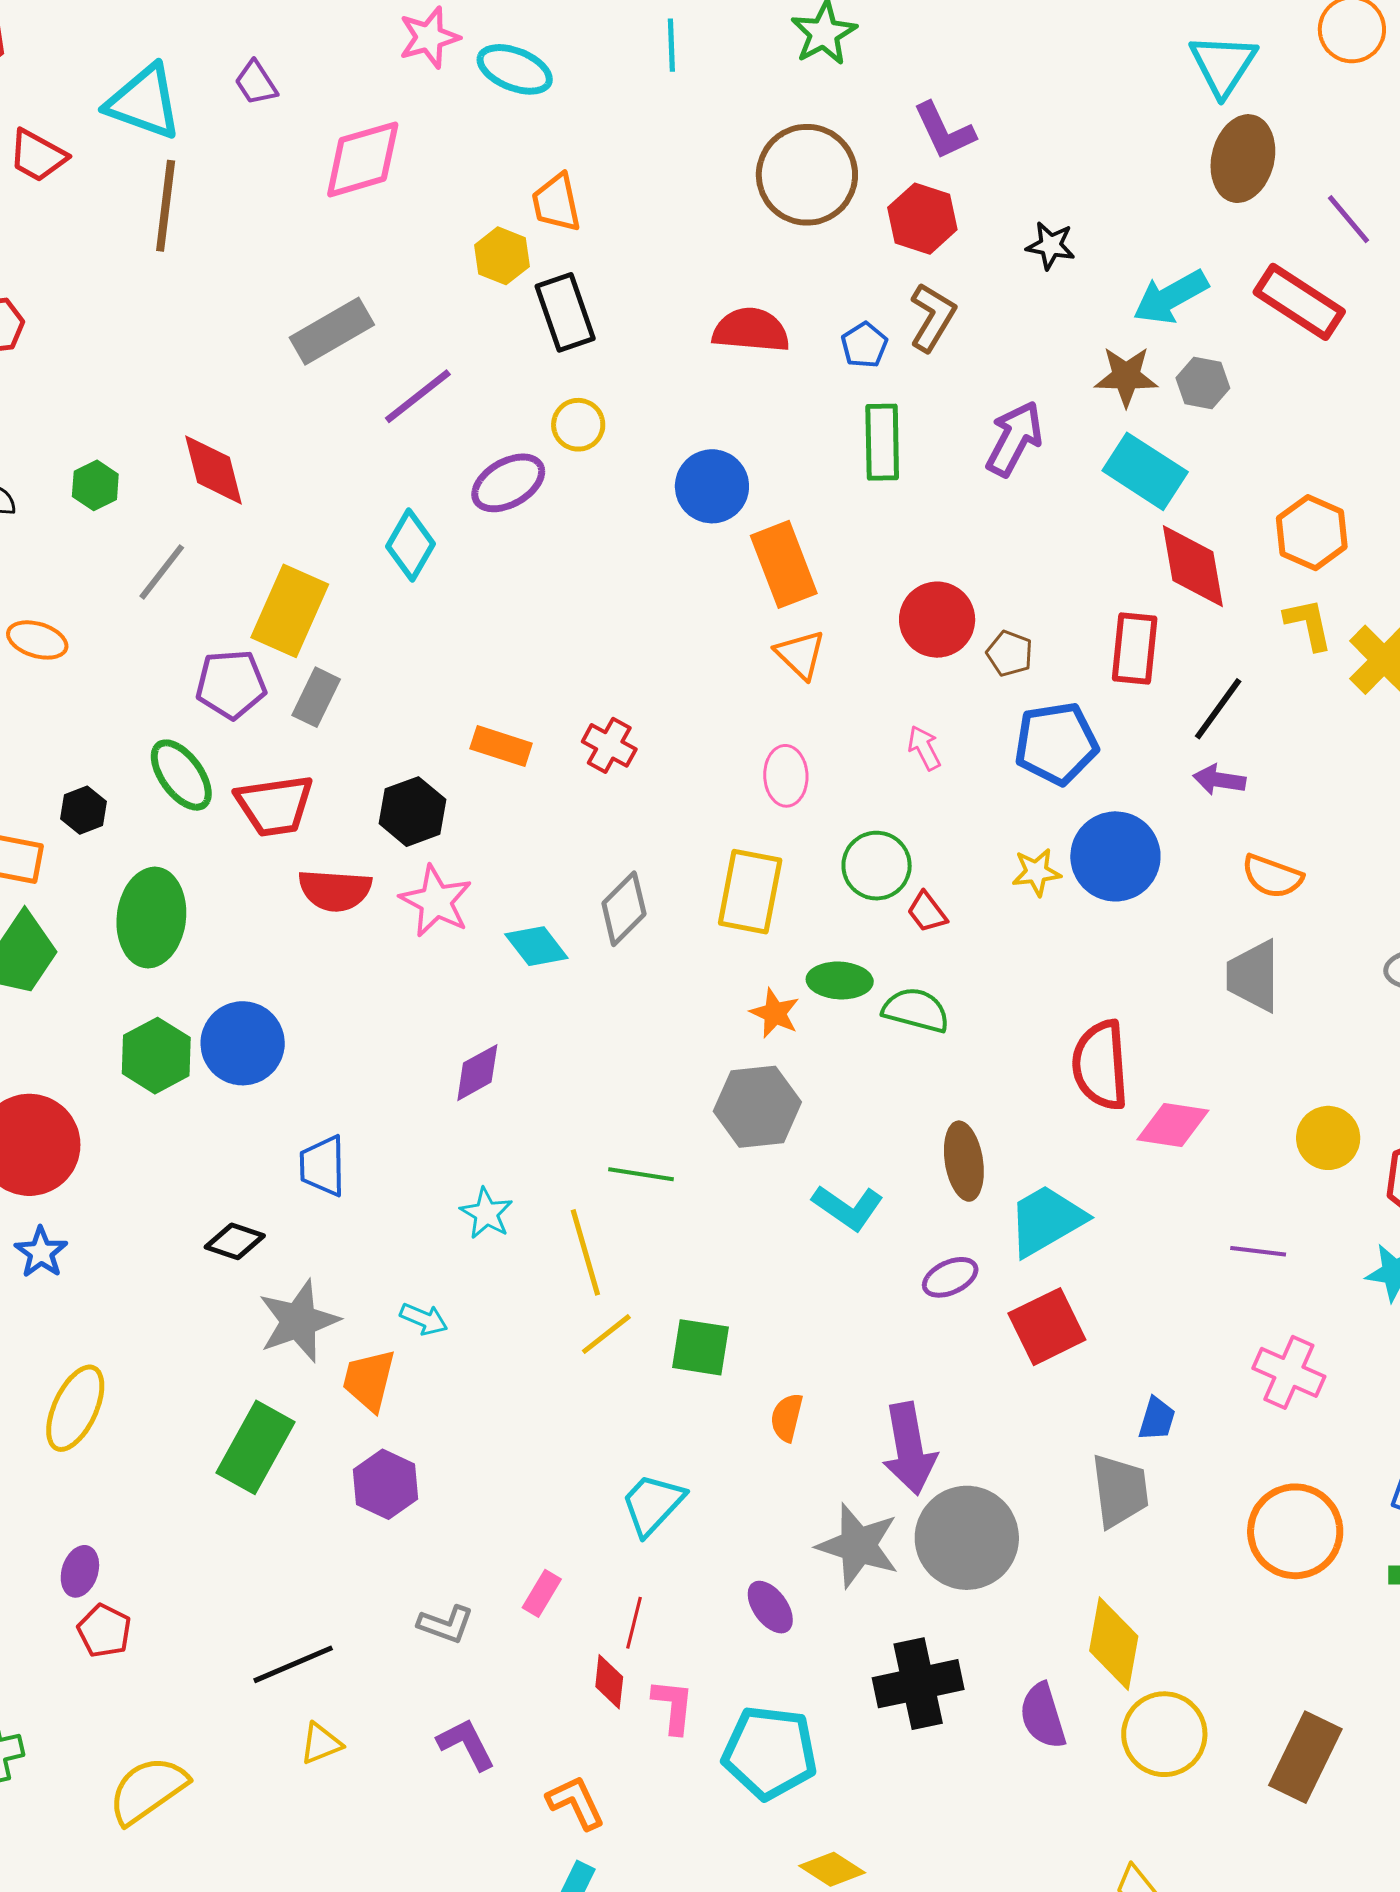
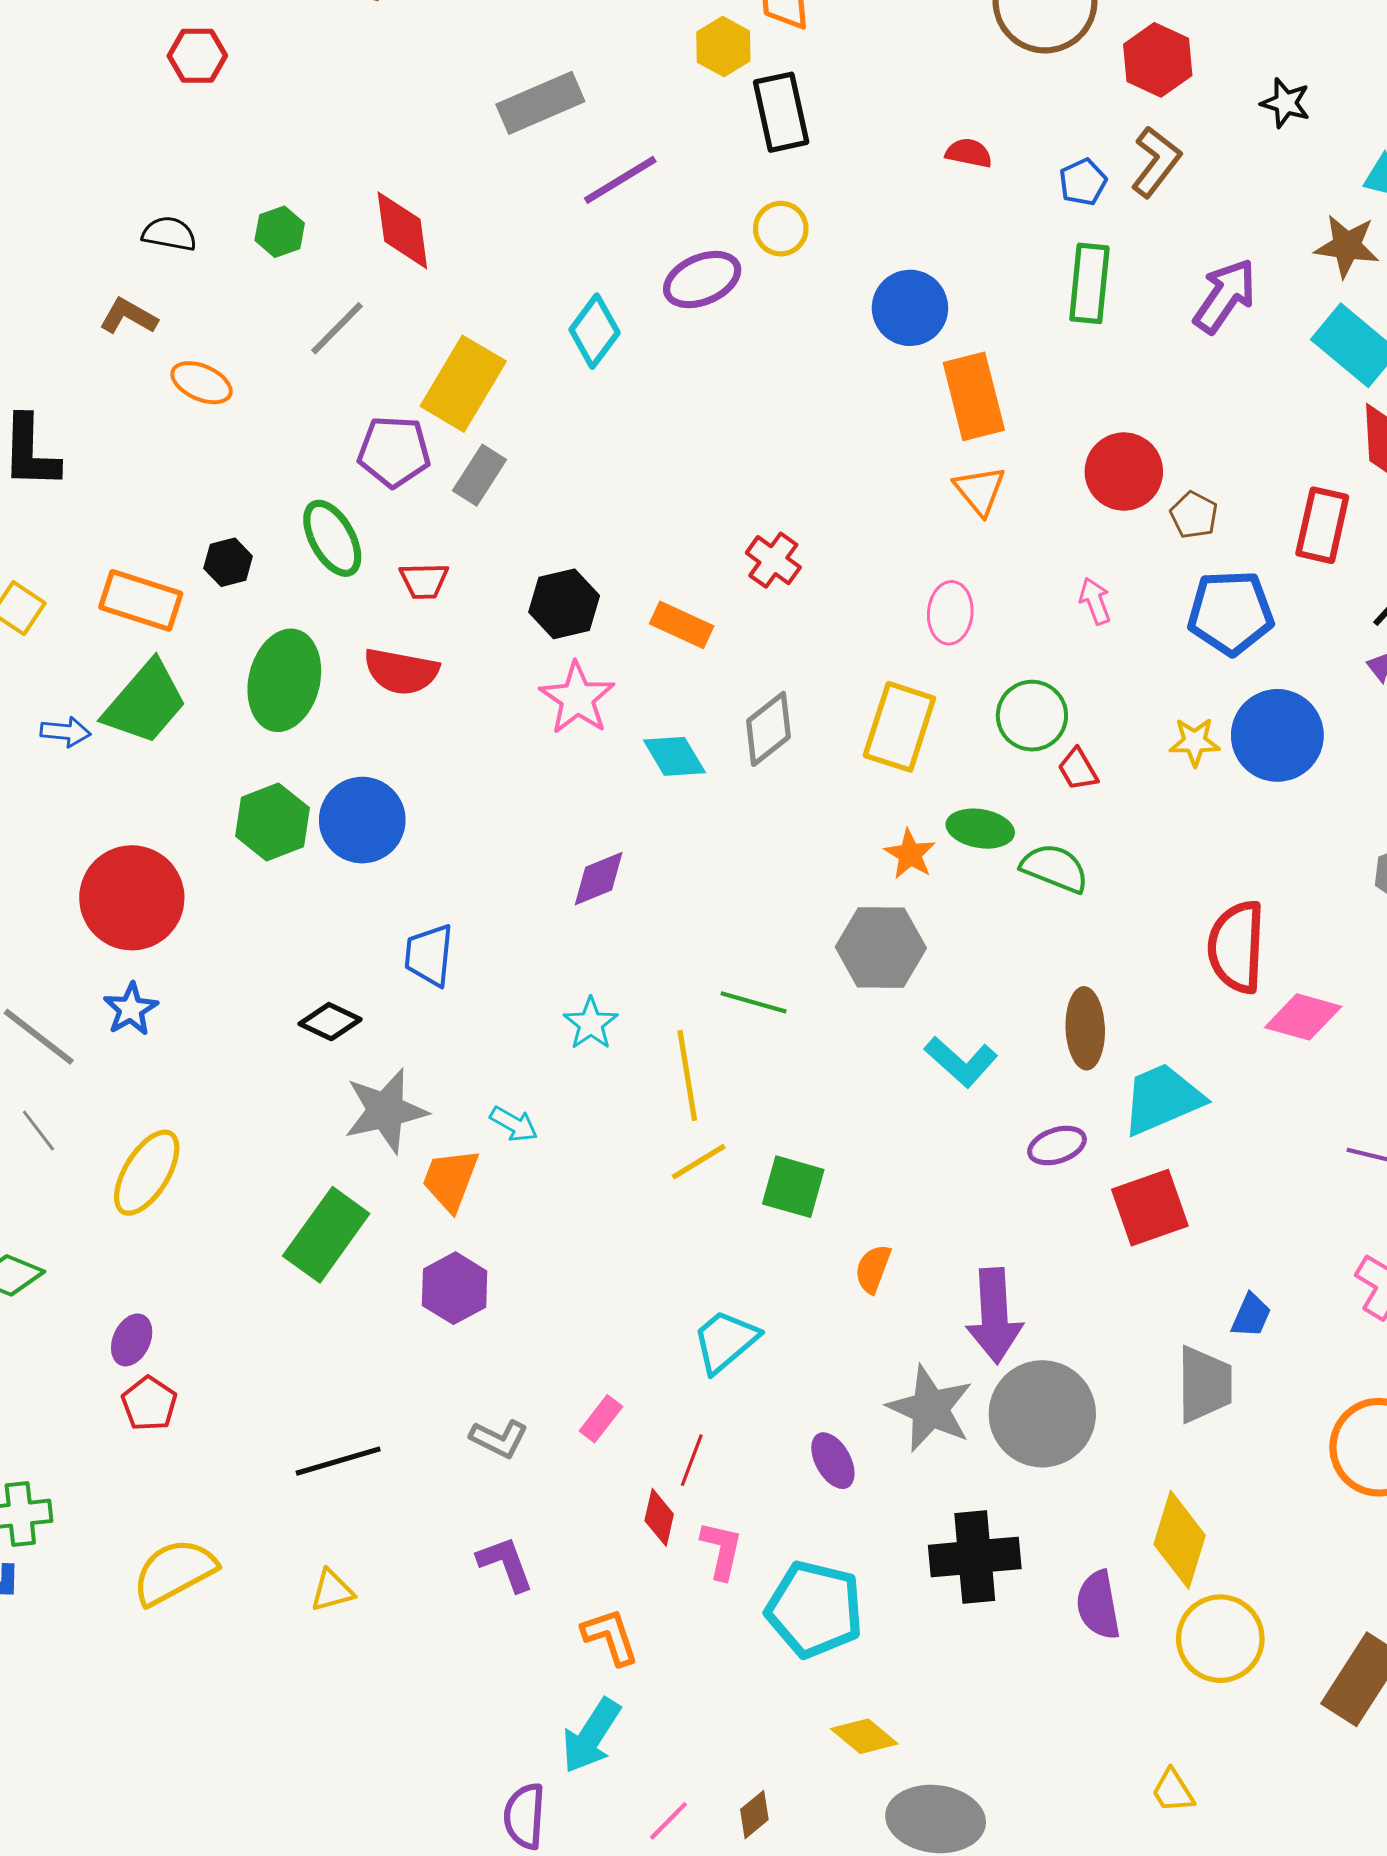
red semicircle: (751, 330) -> (969, 153), size x0.6
orange rectangle: (501, 746) -> (682, 625), moved
red trapezoid: (275, 805) -> (424, 581), size x0.6
red semicircle: (335, 890) -> (401, 671), moved
yellow triangle: (321, 1744) -> (332, 1591), moved

